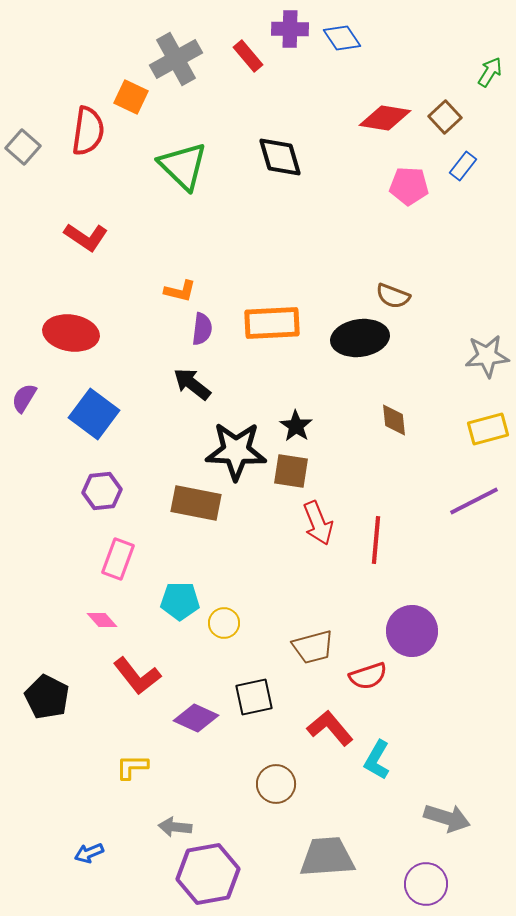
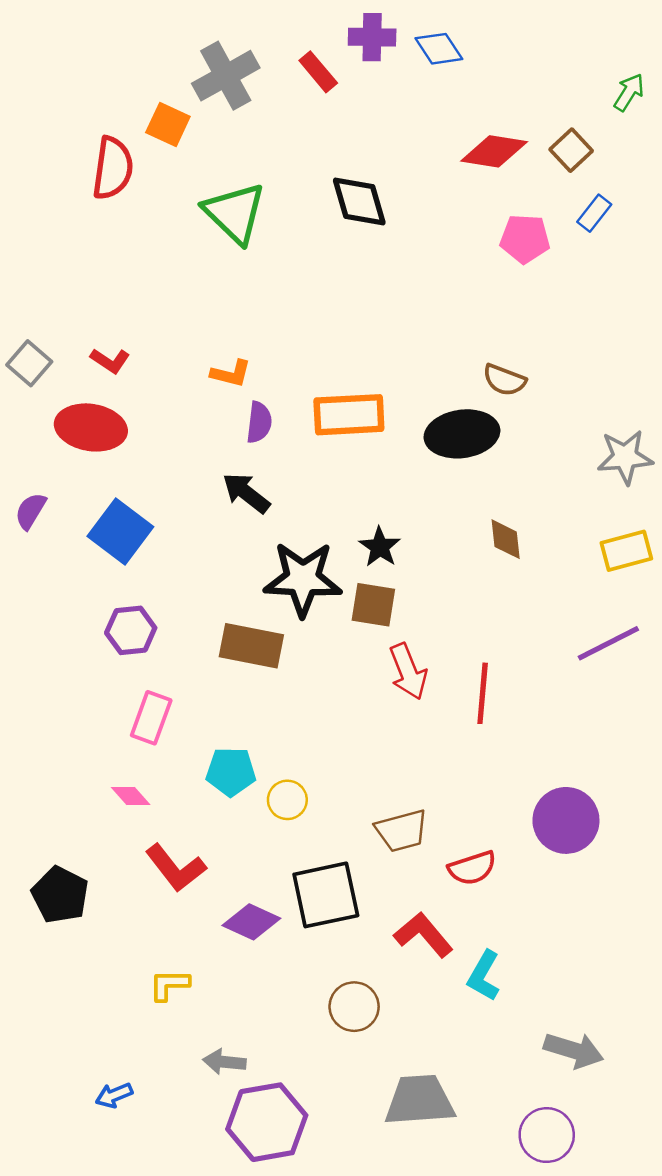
gray square: (23, 147) -> (29, 363), moved
red L-shape: (86, 237) -> (110, 361), moved, size x0.7
purple circle: (412, 631) -> (566, 820), moved
black square: (254, 697) -> (326, 895), size x1.4

